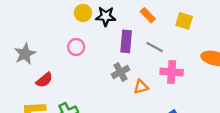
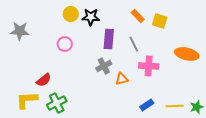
orange rectangle: (148, 15) -> (138, 16), moved
gray line: (155, 47) -> (134, 44), turned 35
gray star: (25, 54) -> (20, 31), moved, turned 30
red semicircle: (44, 80) -> (44, 80), moved

